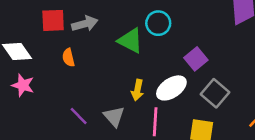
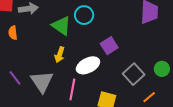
yellow arrow: (137, 90) -> (60, 55), moved
gray square: (215, 93) -> (134, 74), moved
gray triangle: (114, 116) -> (42, 82), size x1.4

